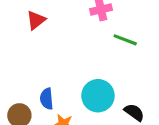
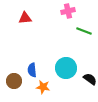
red triangle: (36, 20) -> (25, 18), turned 32

